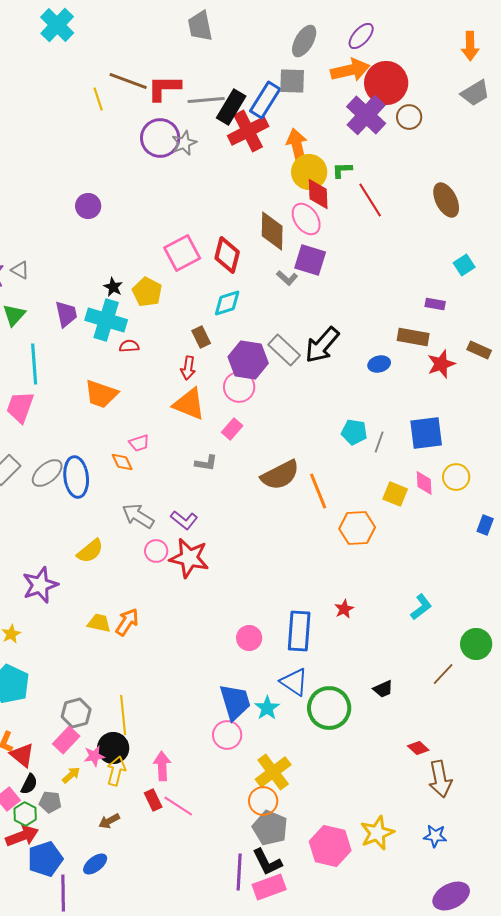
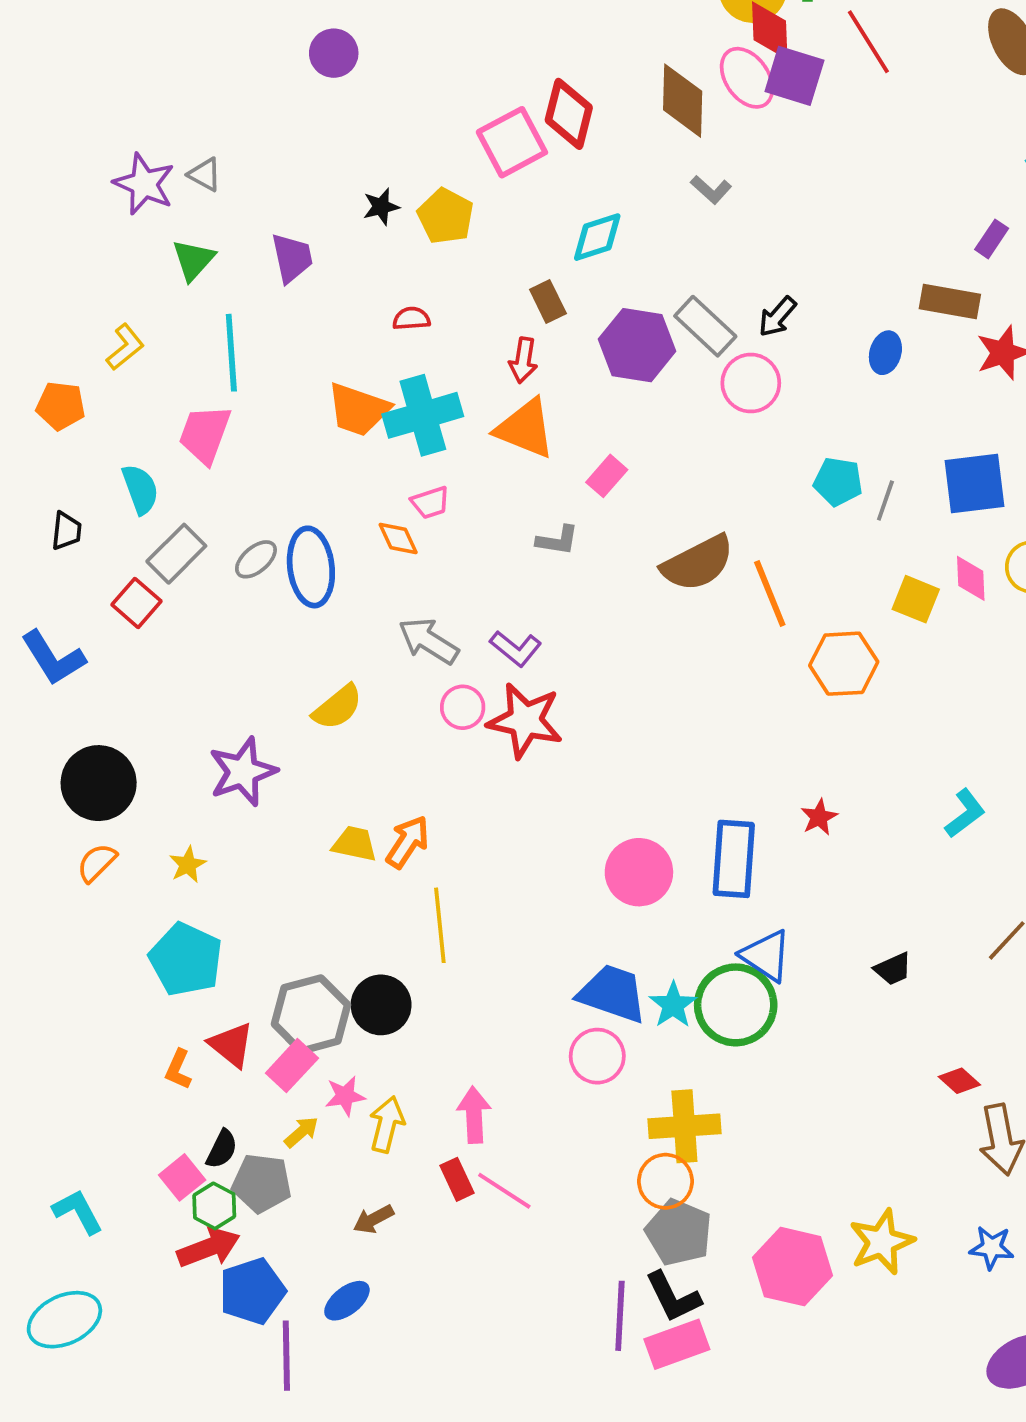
red diamond: (227, 255) -> (569, 114), moved
purple square: (310, 260) -> (794, 76), moved
black star: (113, 287) -> (381, 207), turned 30
purple rectangle: (435, 304) -> (992, 239), turned -66
cyan cross: (106, 320) -> (423, 415), moved, turned -33
black arrow: (322, 345) -> (777, 317), size x0.6
blue ellipse: (379, 364) -> (885, 353), turned -60
pink circle: (239, 387) -> (751, 383), moved
gray ellipse: (47, 473) -> (256, 559), size x0.7
pink circle: (249, 638) -> (639, 872), size x1.4
blue triangle: (294, 682) -> (766, 956), moved
blue trapezoid: (235, 702) -> (612, 994), turned -54
green circle: (329, 708) -> (736, 1005), moved
gray hexagon: (76, 713) -> (311, 1014), size x1.4
yellow line: (123, 715) -> (440, 925), moved
black circle: (113, 748) -> (381, 1005), moved
red triangle: (22, 755) -> (231, 1045), moved
yellow cross: (273, 772) -> (684, 1126), turned 33
gray pentagon: (50, 802) -> (262, 1183), size x1.4

